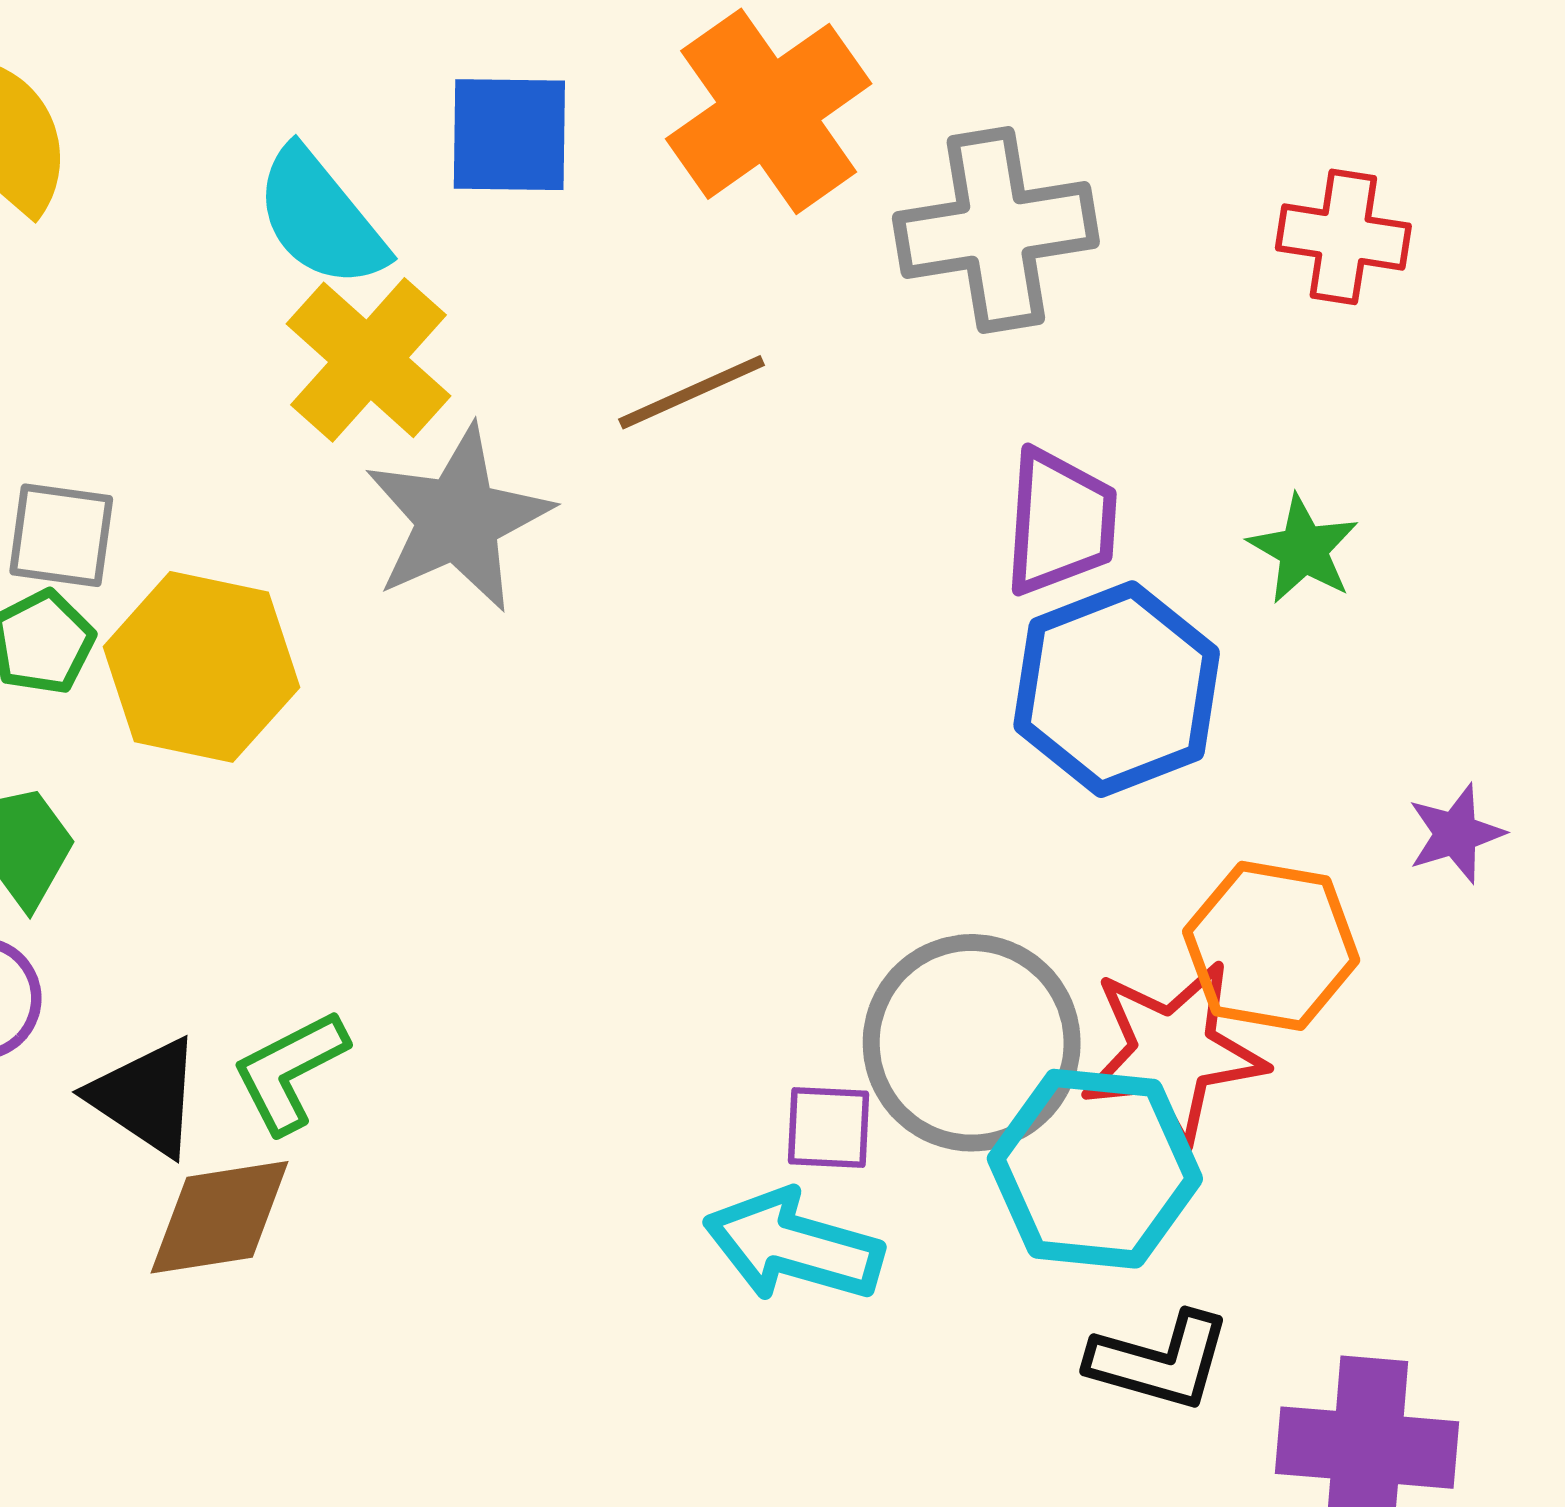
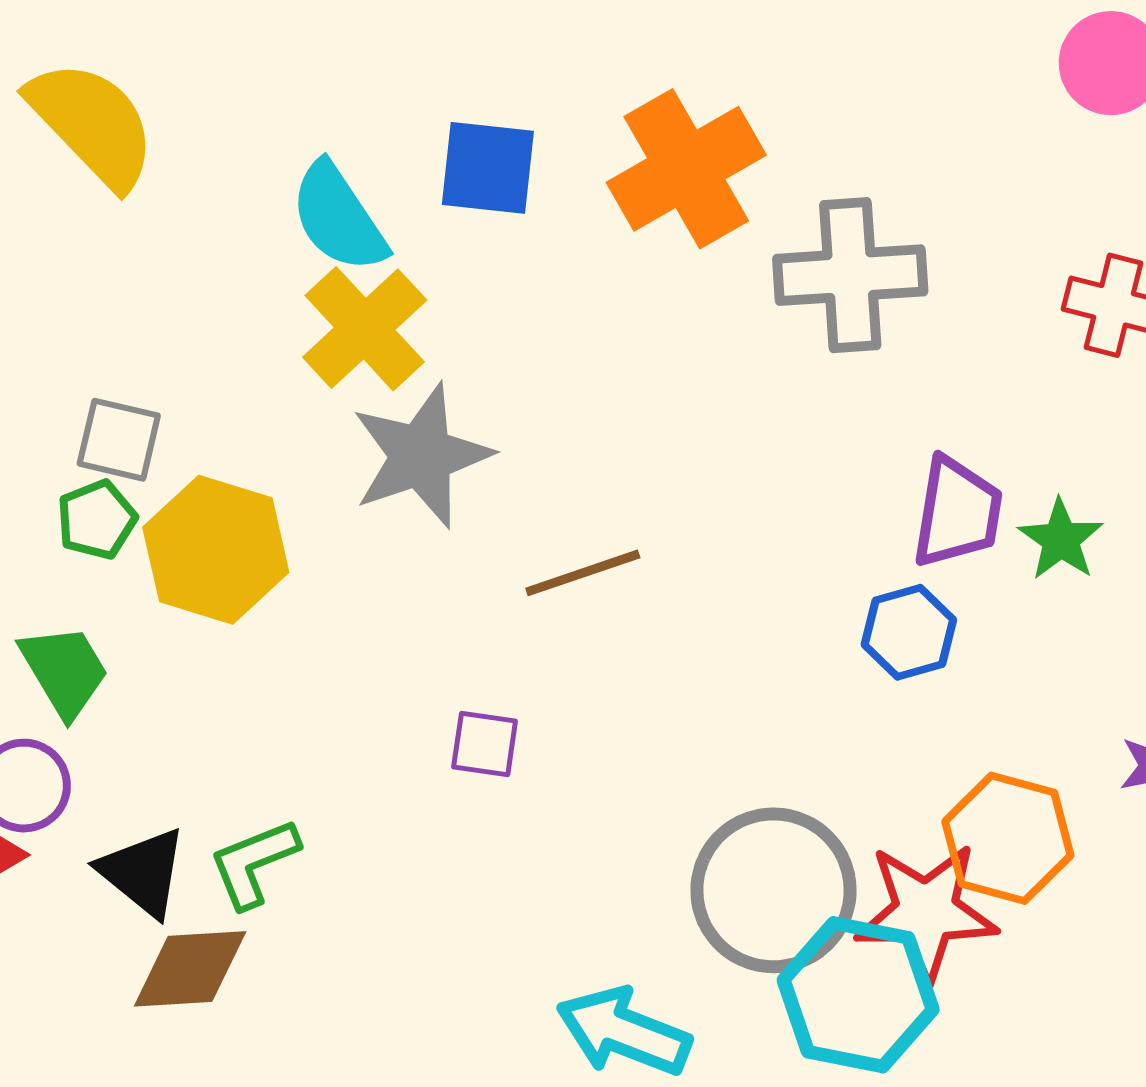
brown line: (692, 392) -> (583, 573), moved
purple trapezoid: (1060, 522) -> (957, 512), moved
blue hexagon: (1117, 689) -> (909, 632), size x0.6
purple square: (829, 1128) -> (485, 744), moved

